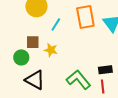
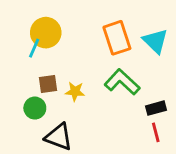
cyan line: (56, 24) -> (34, 48), moved
green L-shape: (78, 80) -> (122, 82), moved

